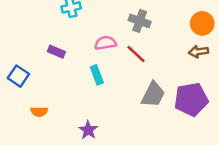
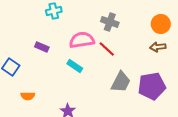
pink semicircle: (105, 43) -> (82, 40), size x1.4
cyan rectangle: (97, 75) -> (75, 66), turned -35

